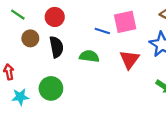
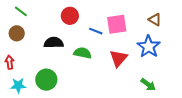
red circle: (55, 17) -> (70, 16), moved
brown circle: (30, 38) -> (17, 33), moved
black semicircle: (56, 47) -> (54, 43), turned -84

